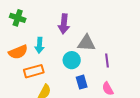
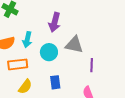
cyan circle: (72, 60) -> (49, 52), moved
blue rectangle: (82, 82) -> (55, 82), moved

